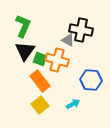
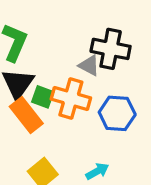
blue hexagon: (91, 80) -> (117, 113), moved
orange rectangle: (40, 81) -> (26, 115), moved

